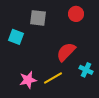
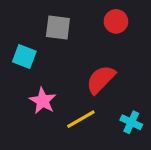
cyan cross: (86, 70) -> (131, 122), moved
pink star: (28, 80) -> (43, 101), moved, turned -30

